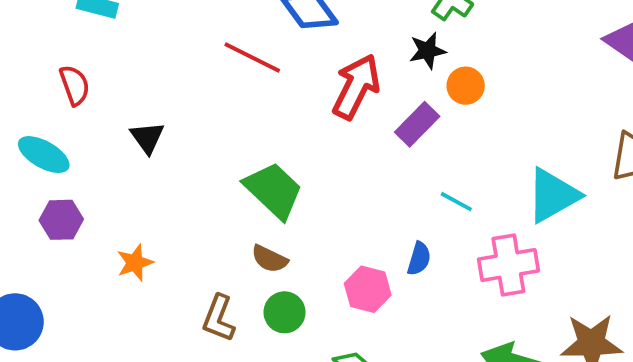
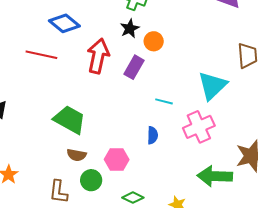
pink hexagon: (368, 289) -> (117, 160), moved

